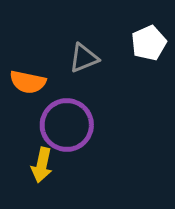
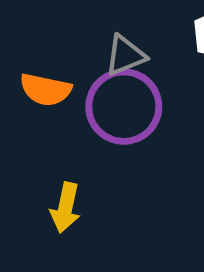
purple circle: (67, 125) -> (124, 107), moved

